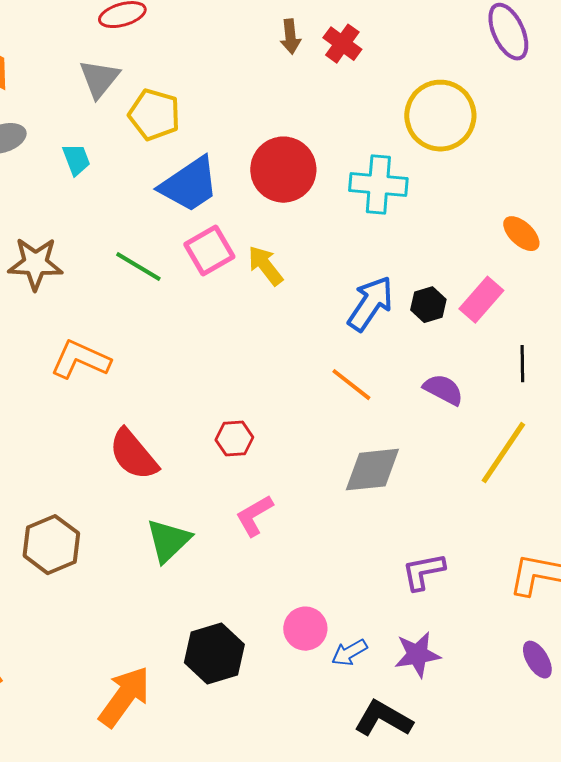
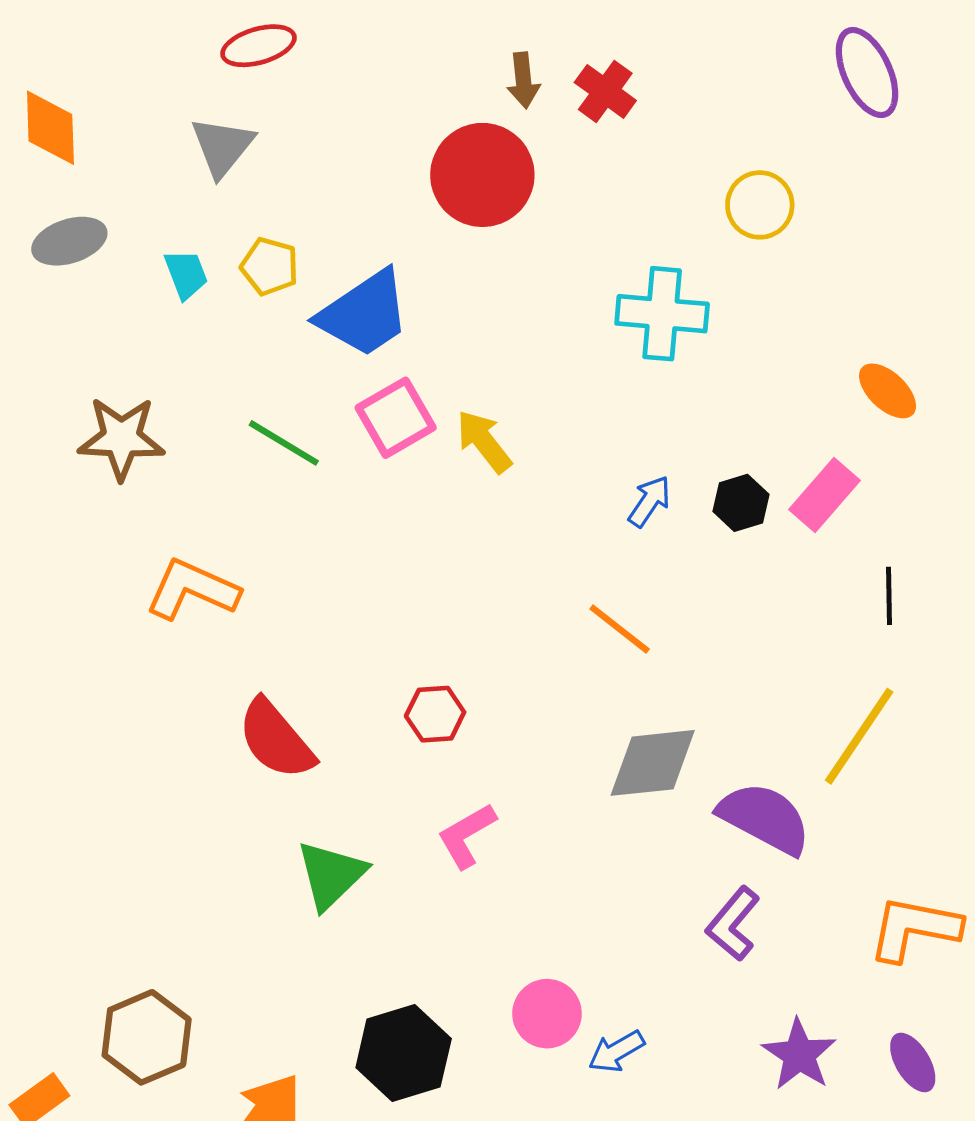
yellow pentagon: (154, 115) -> (270, 266), moved, size x0.7
yellow circle: (440, 116) -> (760, 205), size x0.6
red circle: (283, 170) -> (482, 175), moved
blue arrow: (370, 304) -> (649, 501), size x0.6
purple semicircle: (443, 390) -> (765, 818), moved, size x1.5
brown hexagon: (51, 545) -> (147, 1037), moved
purple L-shape: (423, 572) -> (733, 924), turned -39
purple star: (417, 655) -> (799, 1055), moved, turned -30

